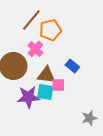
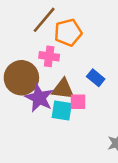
pink cross: (35, 49) -> (49, 56), turned -35
purple star: (28, 97) -> (39, 98), moved, turned 30

